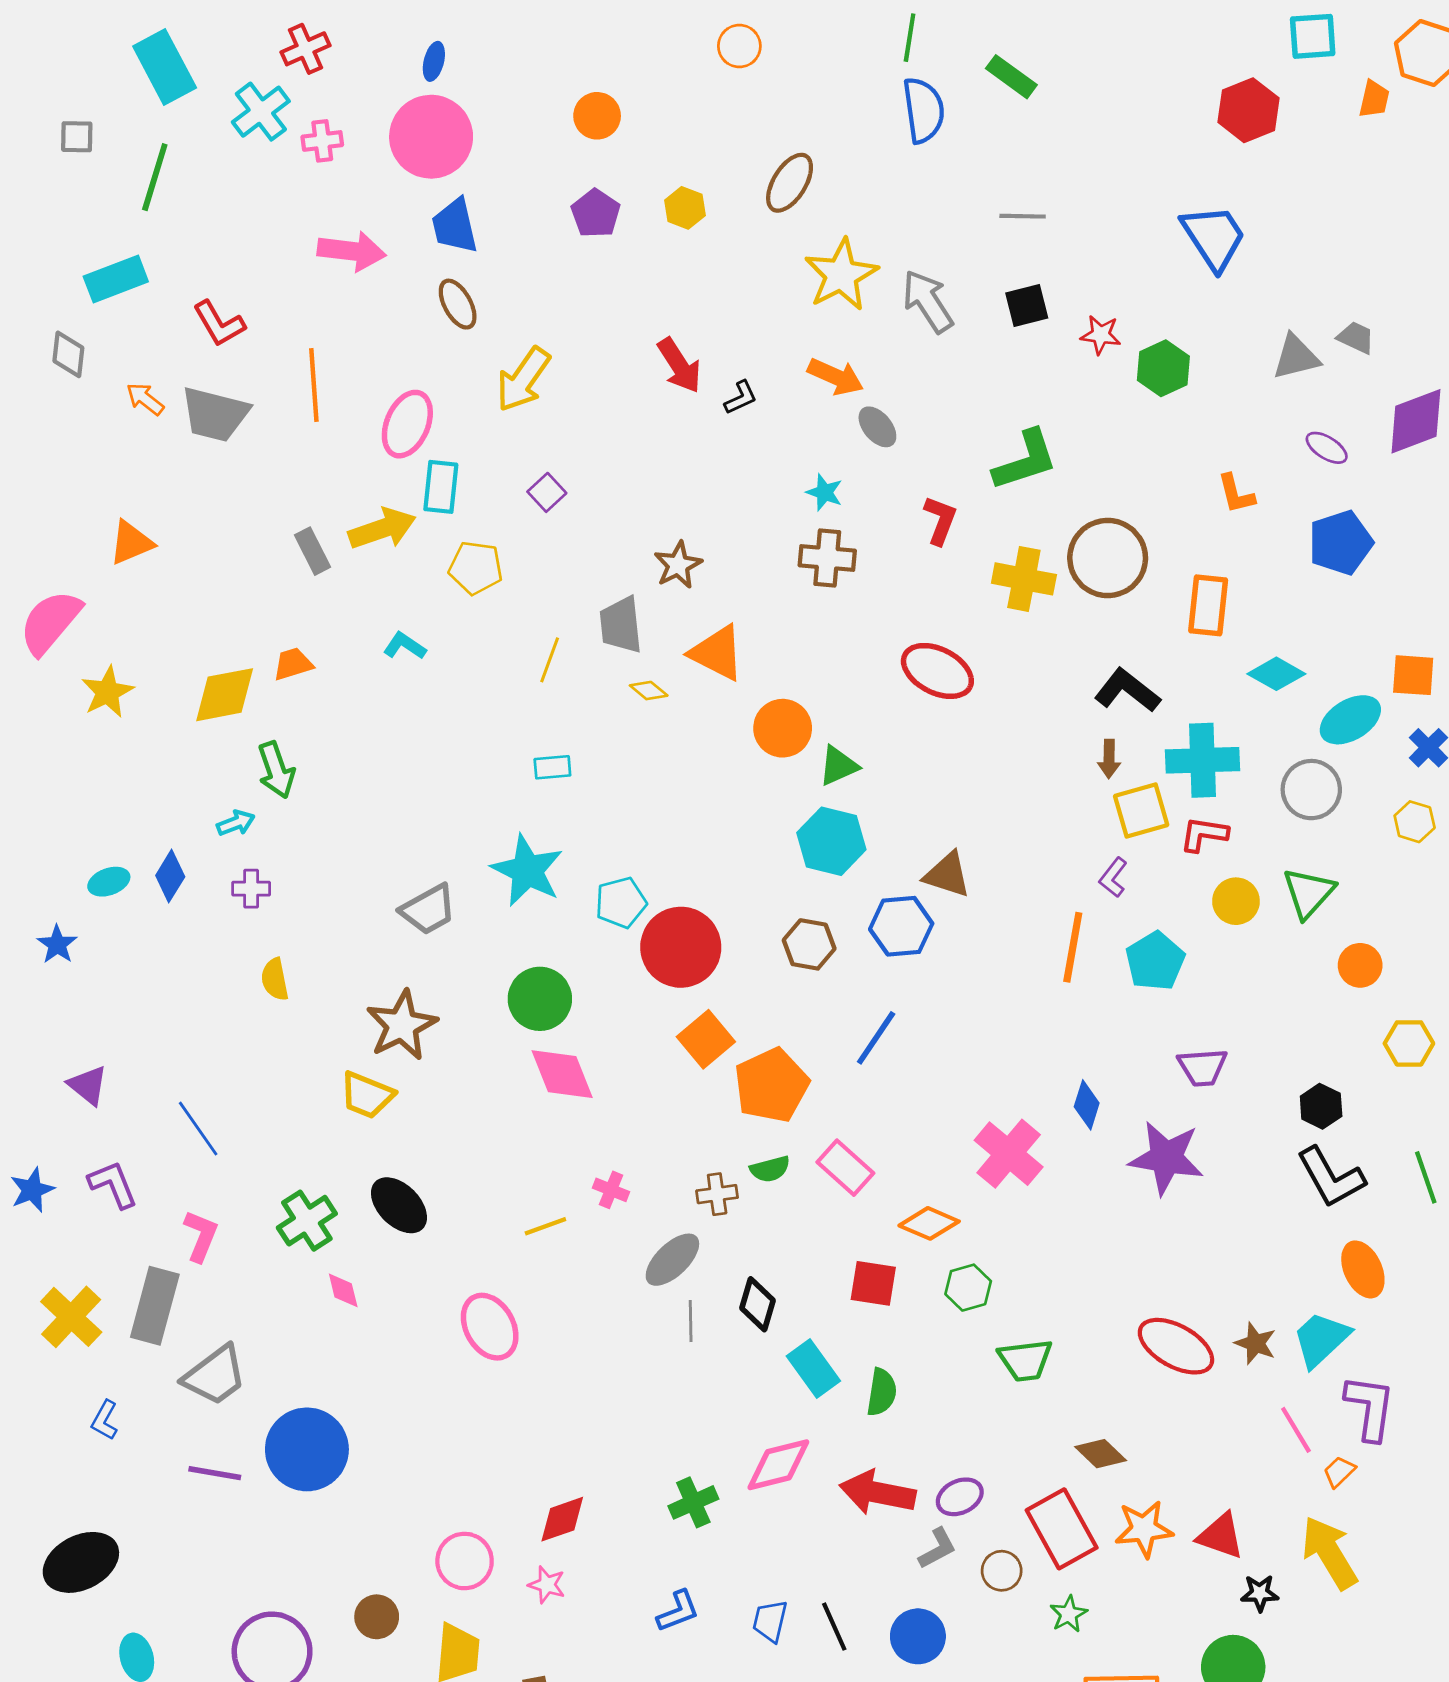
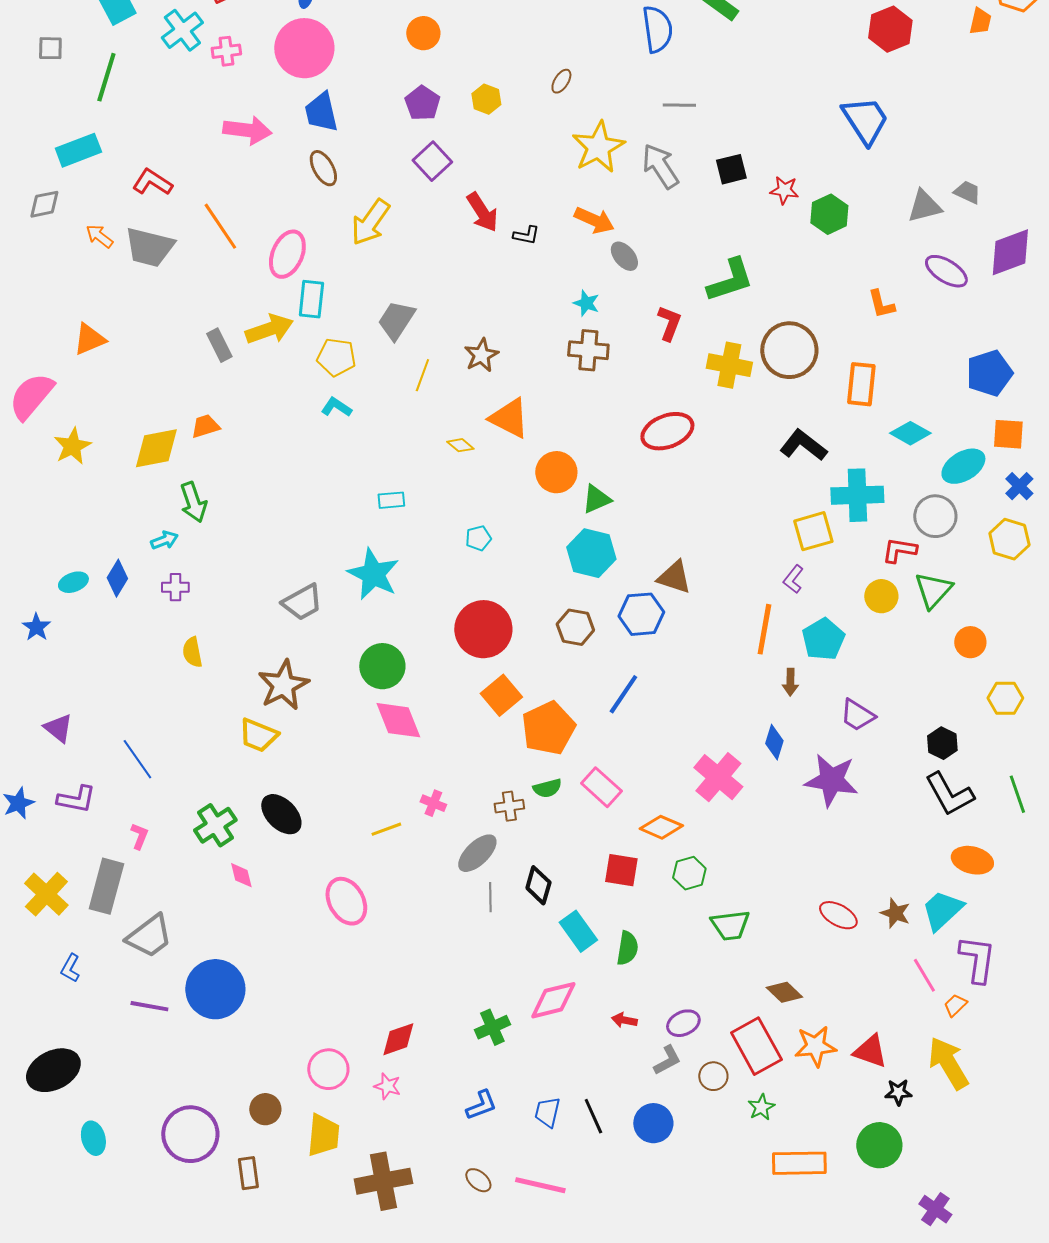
brown ellipse: (790, 183) -> (561, 81), size x0.6
gray line: (1023, 216) -> (679, 105), moved
red L-shape: (219, 324) -> (152, 182), turned 153
gray diamond: (68, 354) -> (44, 204), turned 72
orange line: (314, 385) -> (220, 226), turned -30
black L-shape: (741, 398) -> (526, 235), turned 36
purple ellipse: (1327, 448) -> (946, 271), size x1.4
purple square: (547, 492) -> (432, 161), moved, size x1.4
blue pentagon: (1341, 543) -> (989, 373), moved
gray trapezoid: (621, 625) -> (396, 320), moved, turned 39
cyan L-shape: (405, 646) -> (336, 407), moved
yellow line: (550, 660) -> (422, 375), moved
red ellipse: (937, 671) -> (667, 431), turned -48
brown arrow: (1109, 759) -> (790, 682), moved
yellow hexagon: (1415, 822) -> (1009, 539), size x1.4
red L-shape: (1204, 834) -> (899, 550), moved
cyan pentagon: (621, 903) -> (478, 538), moved, size x0.7
purple trapezoid: (1202, 1067) -> (857, 715), turned 36
purple L-shape: (113, 1184) -> (76, 799), turned 123
pink L-shape: (201, 1236) -> (139, 836), size x0.7
orange ellipse: (1363, 1269) -> (972, 860), turned -51
red ellipse: (1176, 1346) -> (838, 915), size x0.7
red arrow: (877, 1493) -> (624, 1020), size x0.5

